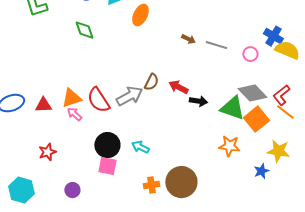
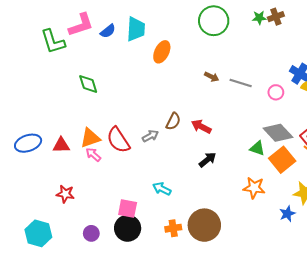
green diamond: (84, 30) -> (88, 84), moved
gray arrow: (129, 96) -> (150, 136), size x0.6
black arrow: (198, 101) -> (207, 160), moved, turned -48
green triangle: (232, 108) -> (257, 148), size x0.6
black circle: (107, 145) -> (128, 228), moved
red star: (47, 152) -> (65, 194), turned 30

